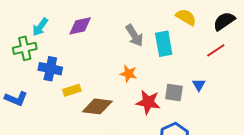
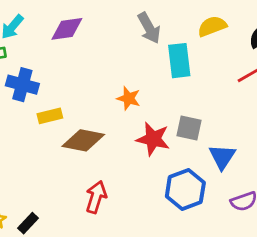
yellow semicircle: (186, 17) -> (212, 26), turned -55
gray arrow: (134, 35) -> (149, 28), moved
blue triangle: (199, 85) -> (222, 157), moved, size x1.5

